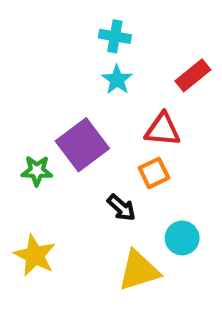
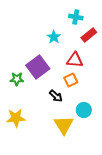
cyan cross: (115, 36) -> (76, 17), moved
yellow star: (35, 255) -> (16, 118), turned -30
yellow triangle: (139, 270) -> (64, 125), turned -45

